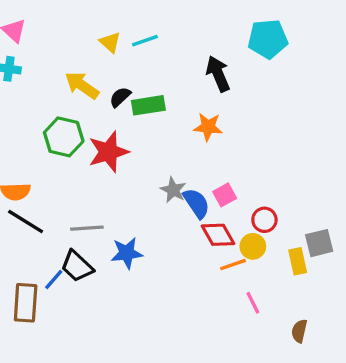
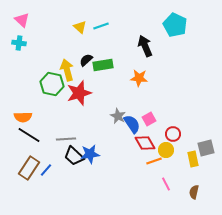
cyan pentagon: (268, 39) -> (175, 25), turned 30
yellow arrow: (82, 85) -> (67, 70), moved, turned 40
black trapezoid: (77, 266) -> (74, 156), moved
brown rectangle: (26, 303) -> (29, 168), moved, turned 30
brown semicircle: (299, 331) -> (194, 192), moved

